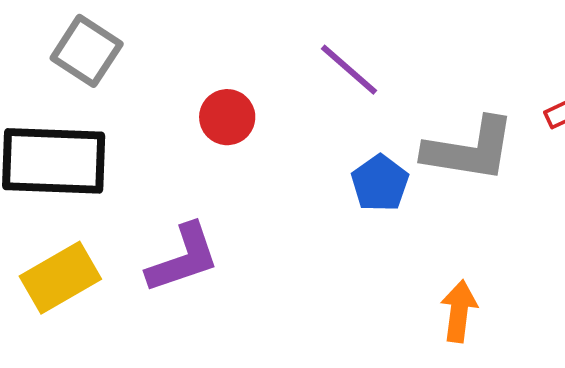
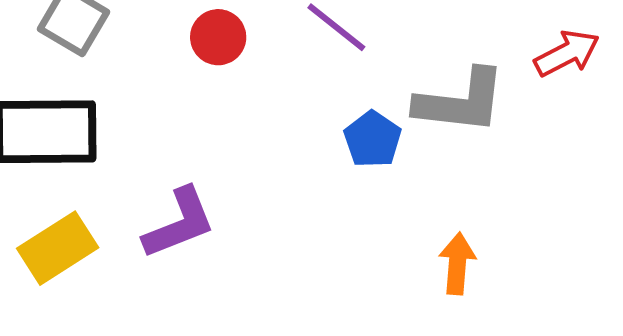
red circle: (227, 117) -> (218, 37), moved

